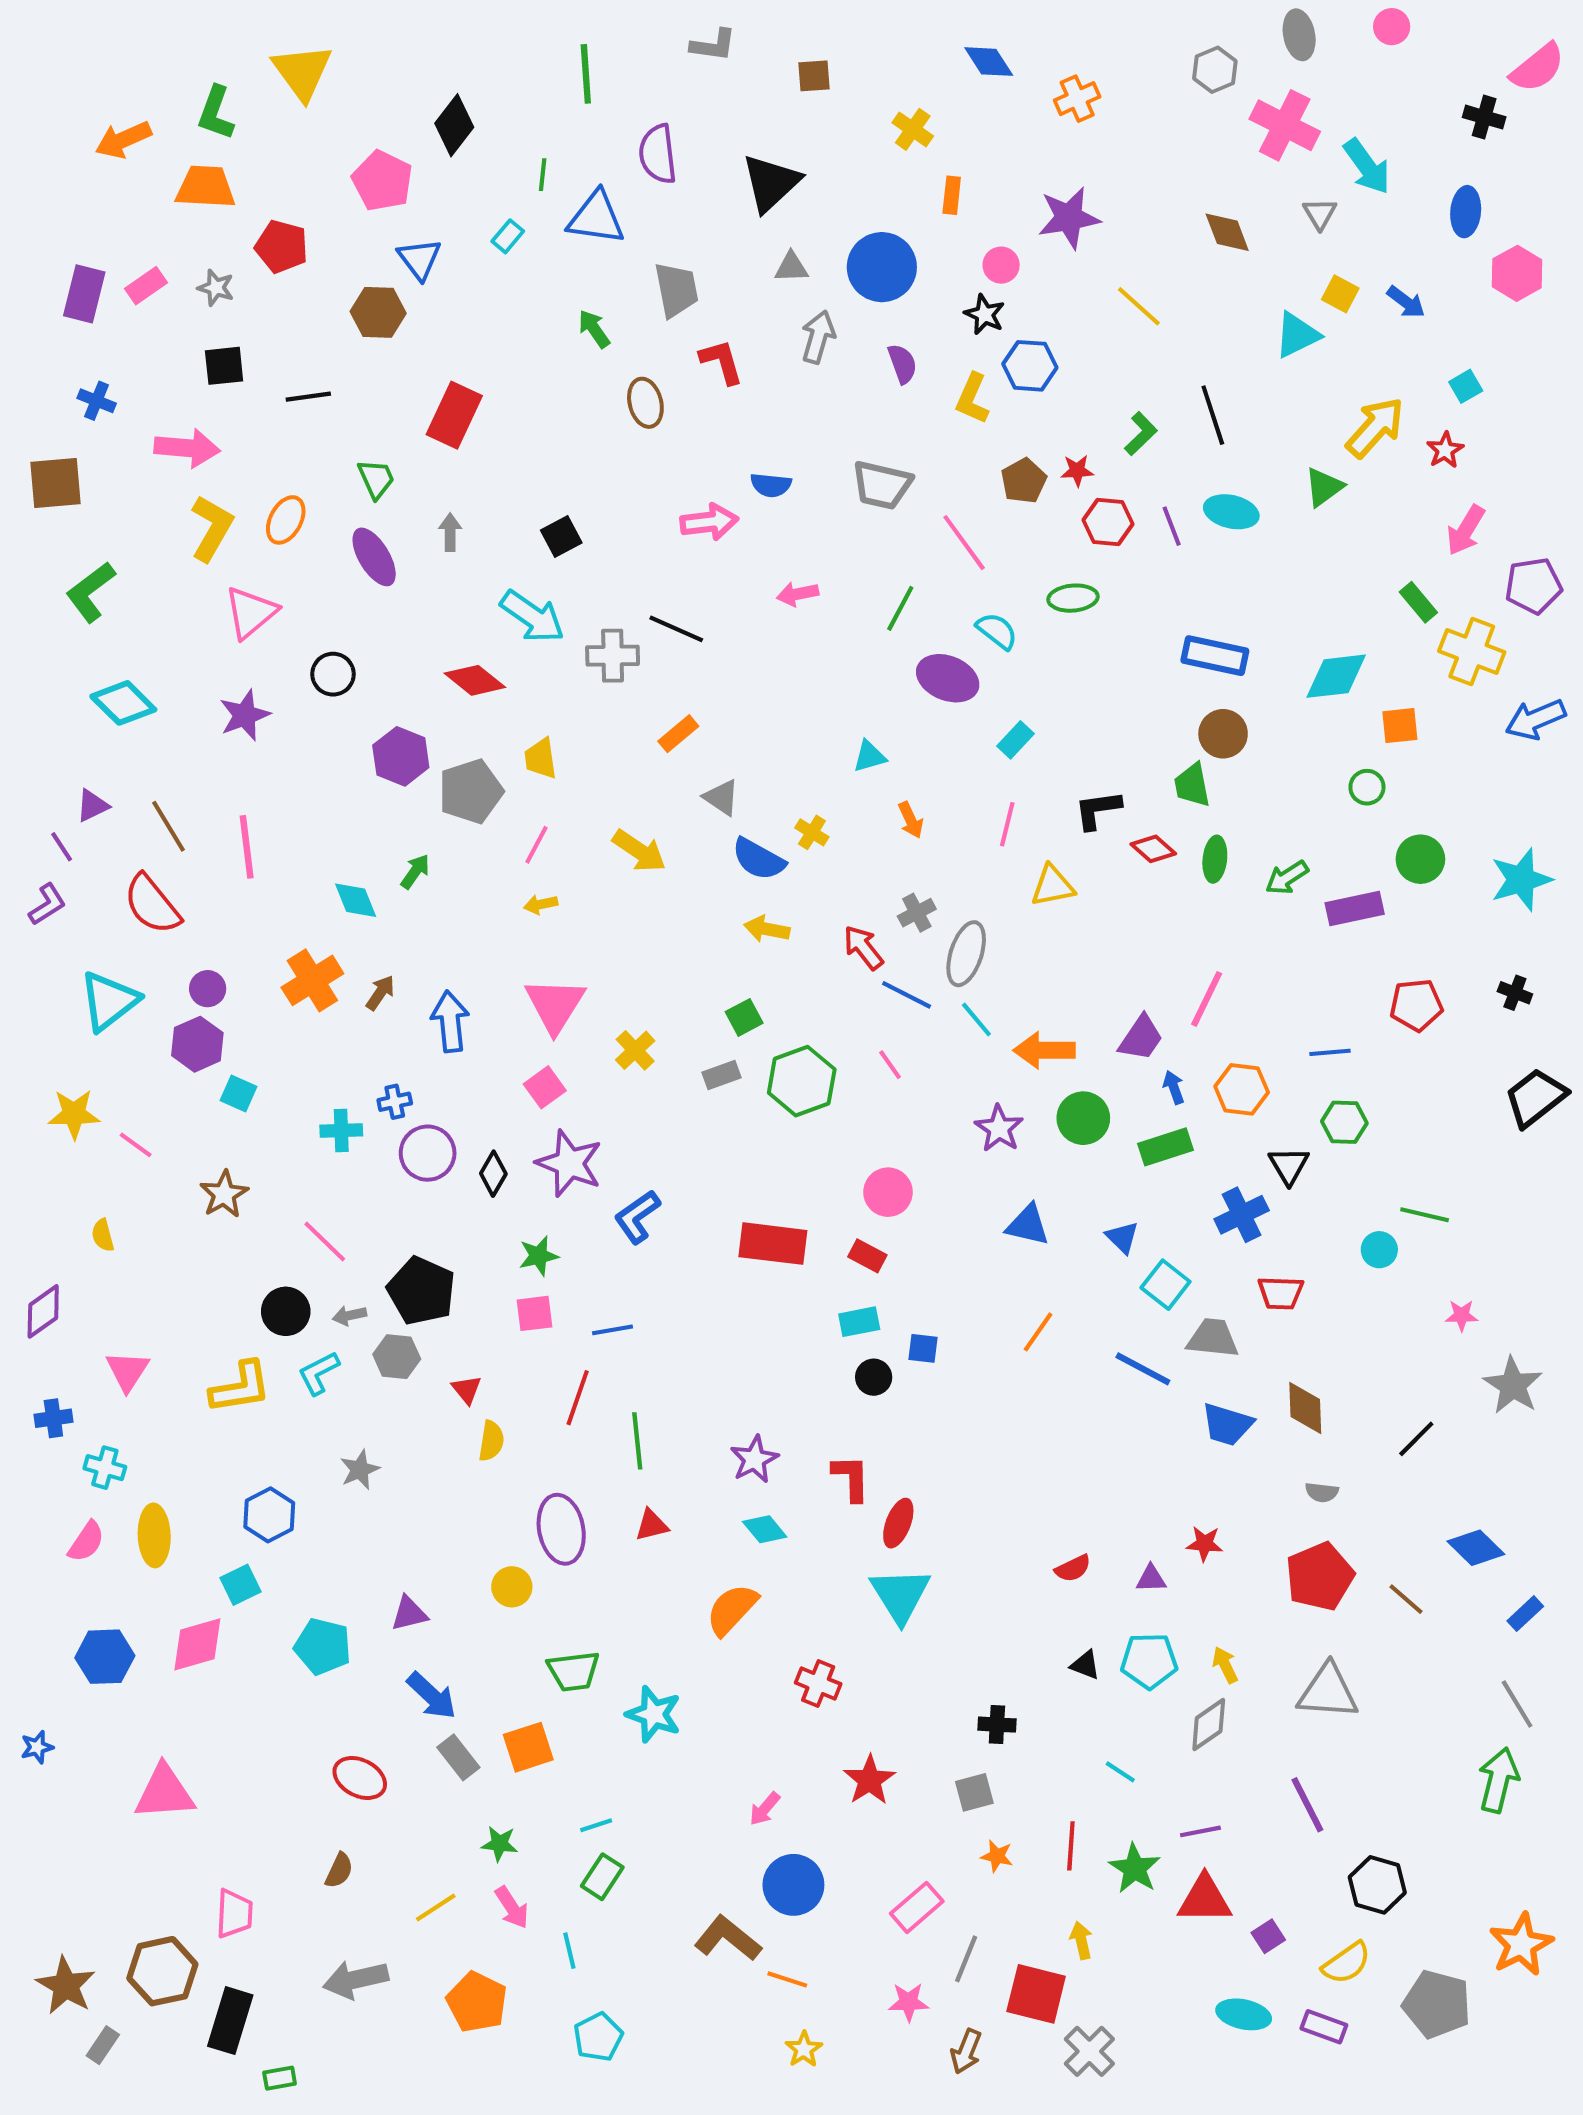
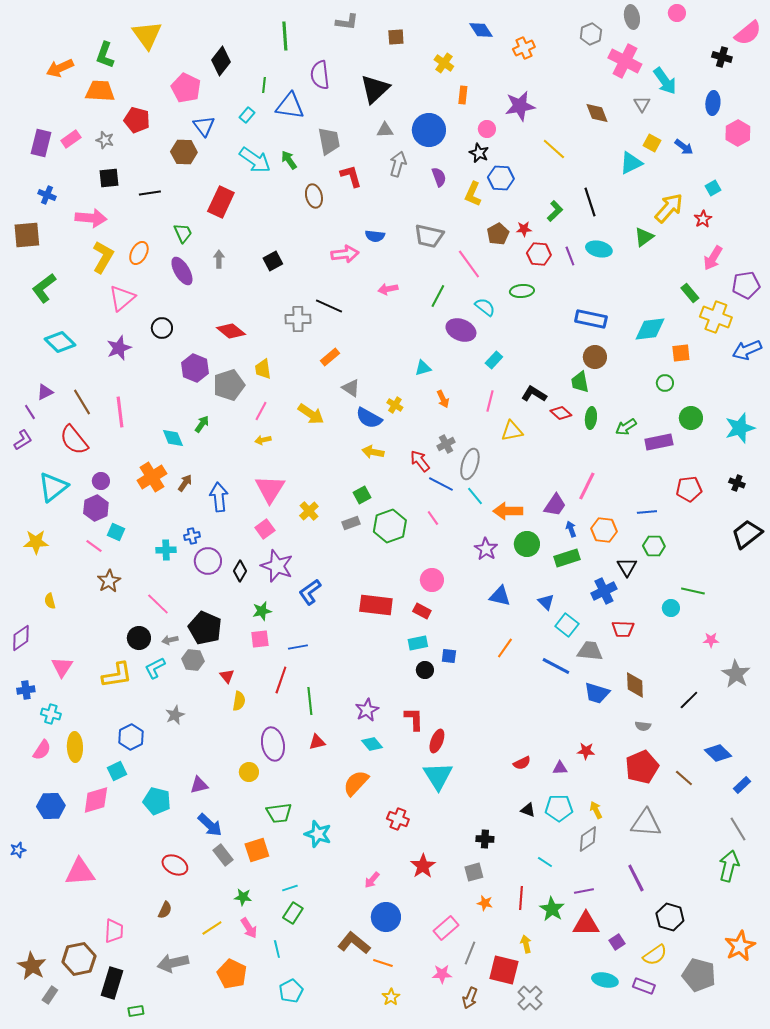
cyan arrow: (532, 617) -> (255, 160), moved
black L-shape: (1098, 810) -> (534, 394), turned 40
pink line: (136, 1145) -> (94, 546), moved

